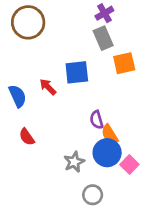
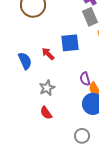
red semicircle: (27, 137) -> (46, 113), moved
gray star: (74, 162) -> (47, 88), moved

